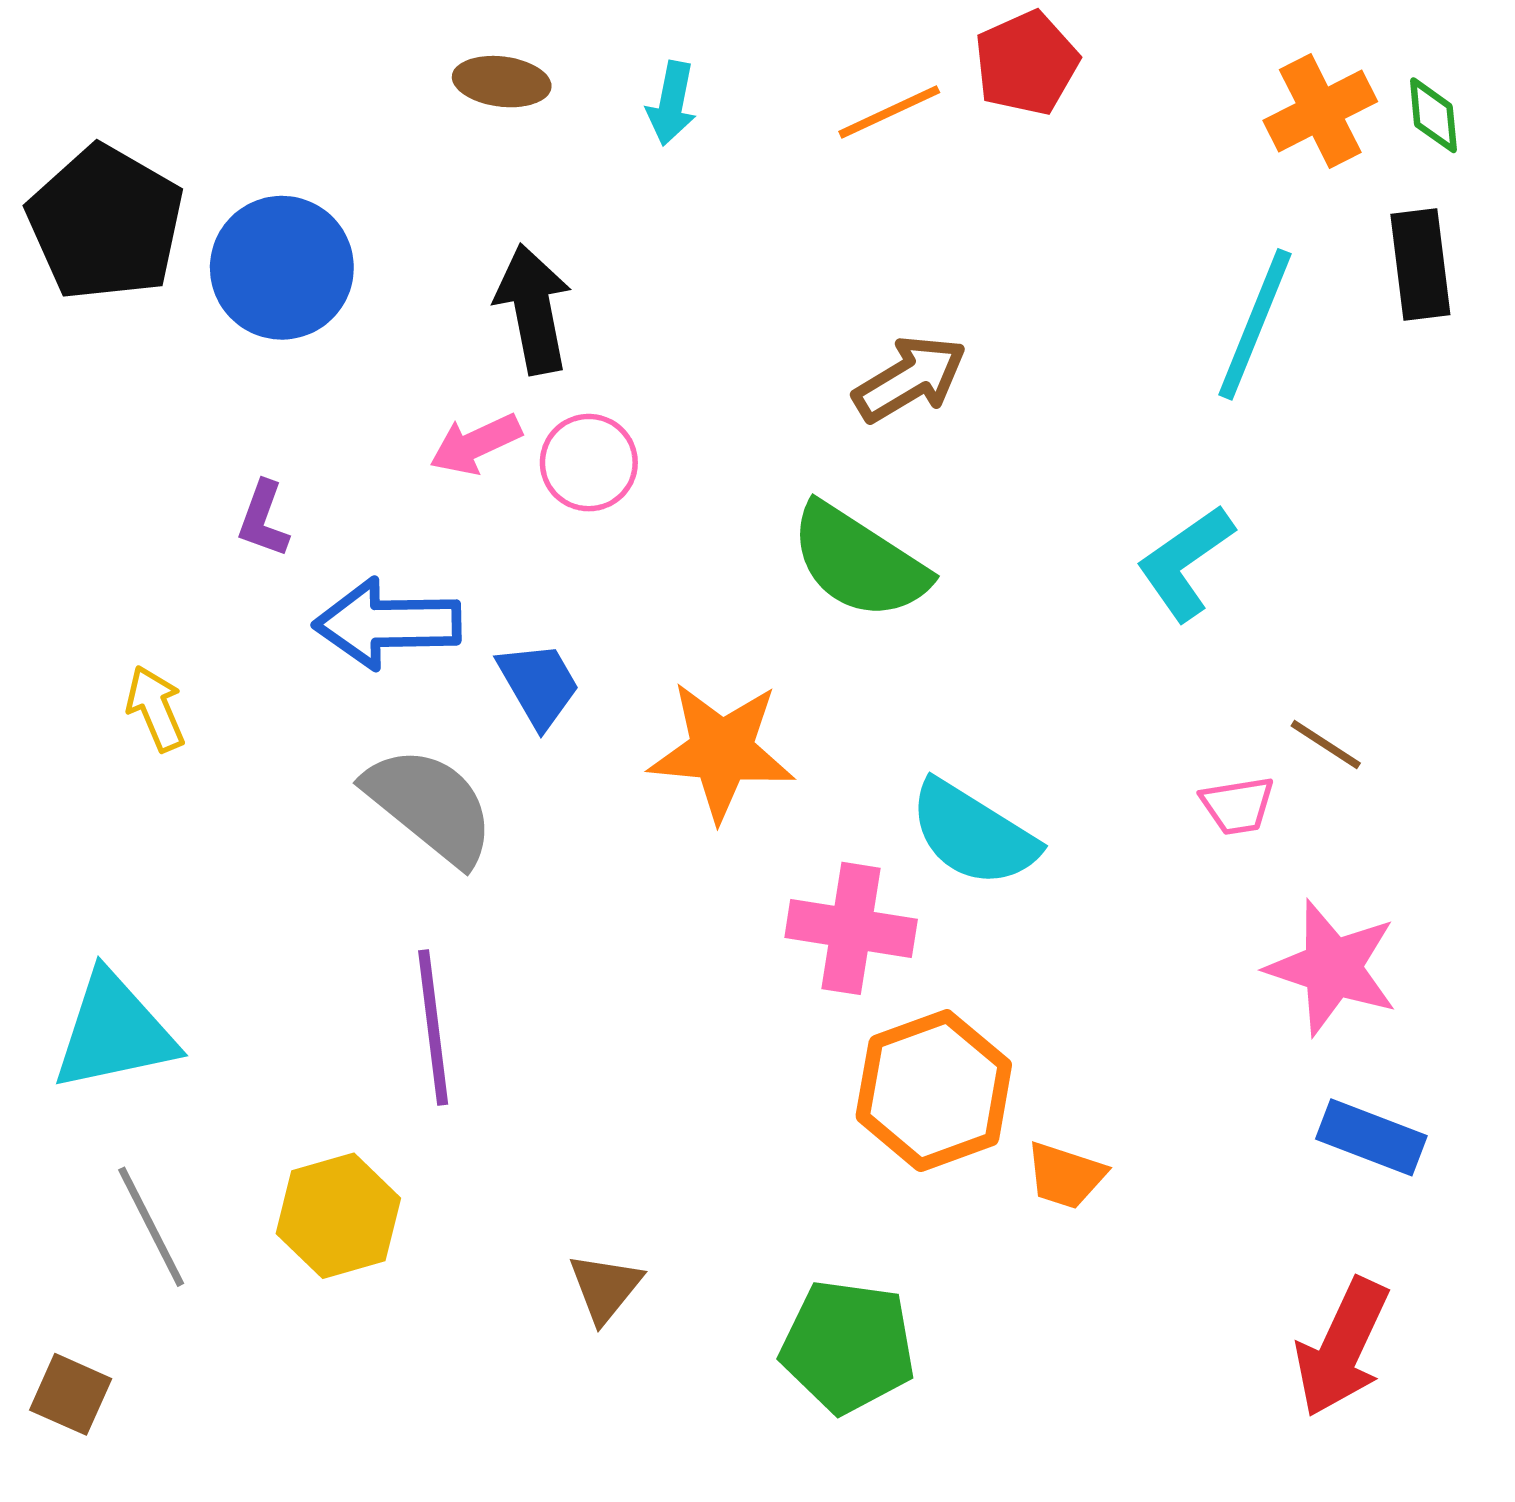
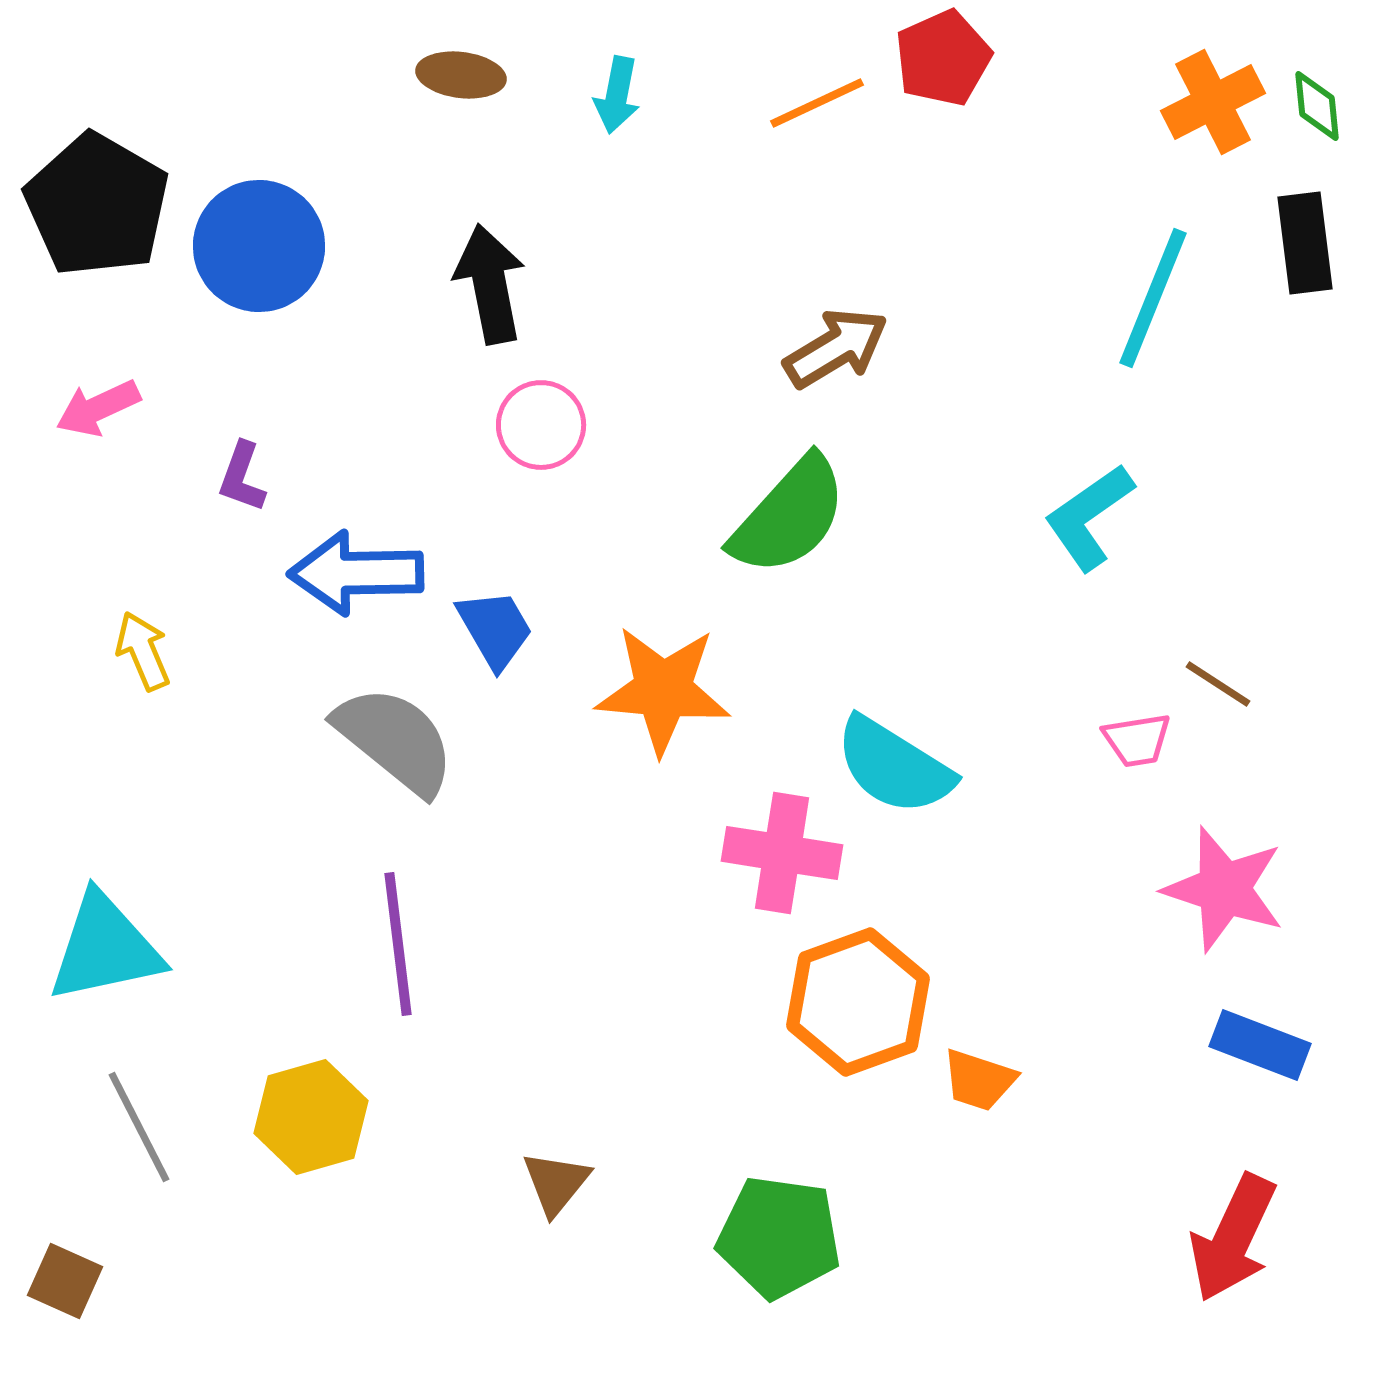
pink arrow: (476, 444) -> (98, 408), moved
green semicircle: (859, 562) -> (789, 516), turned -81

